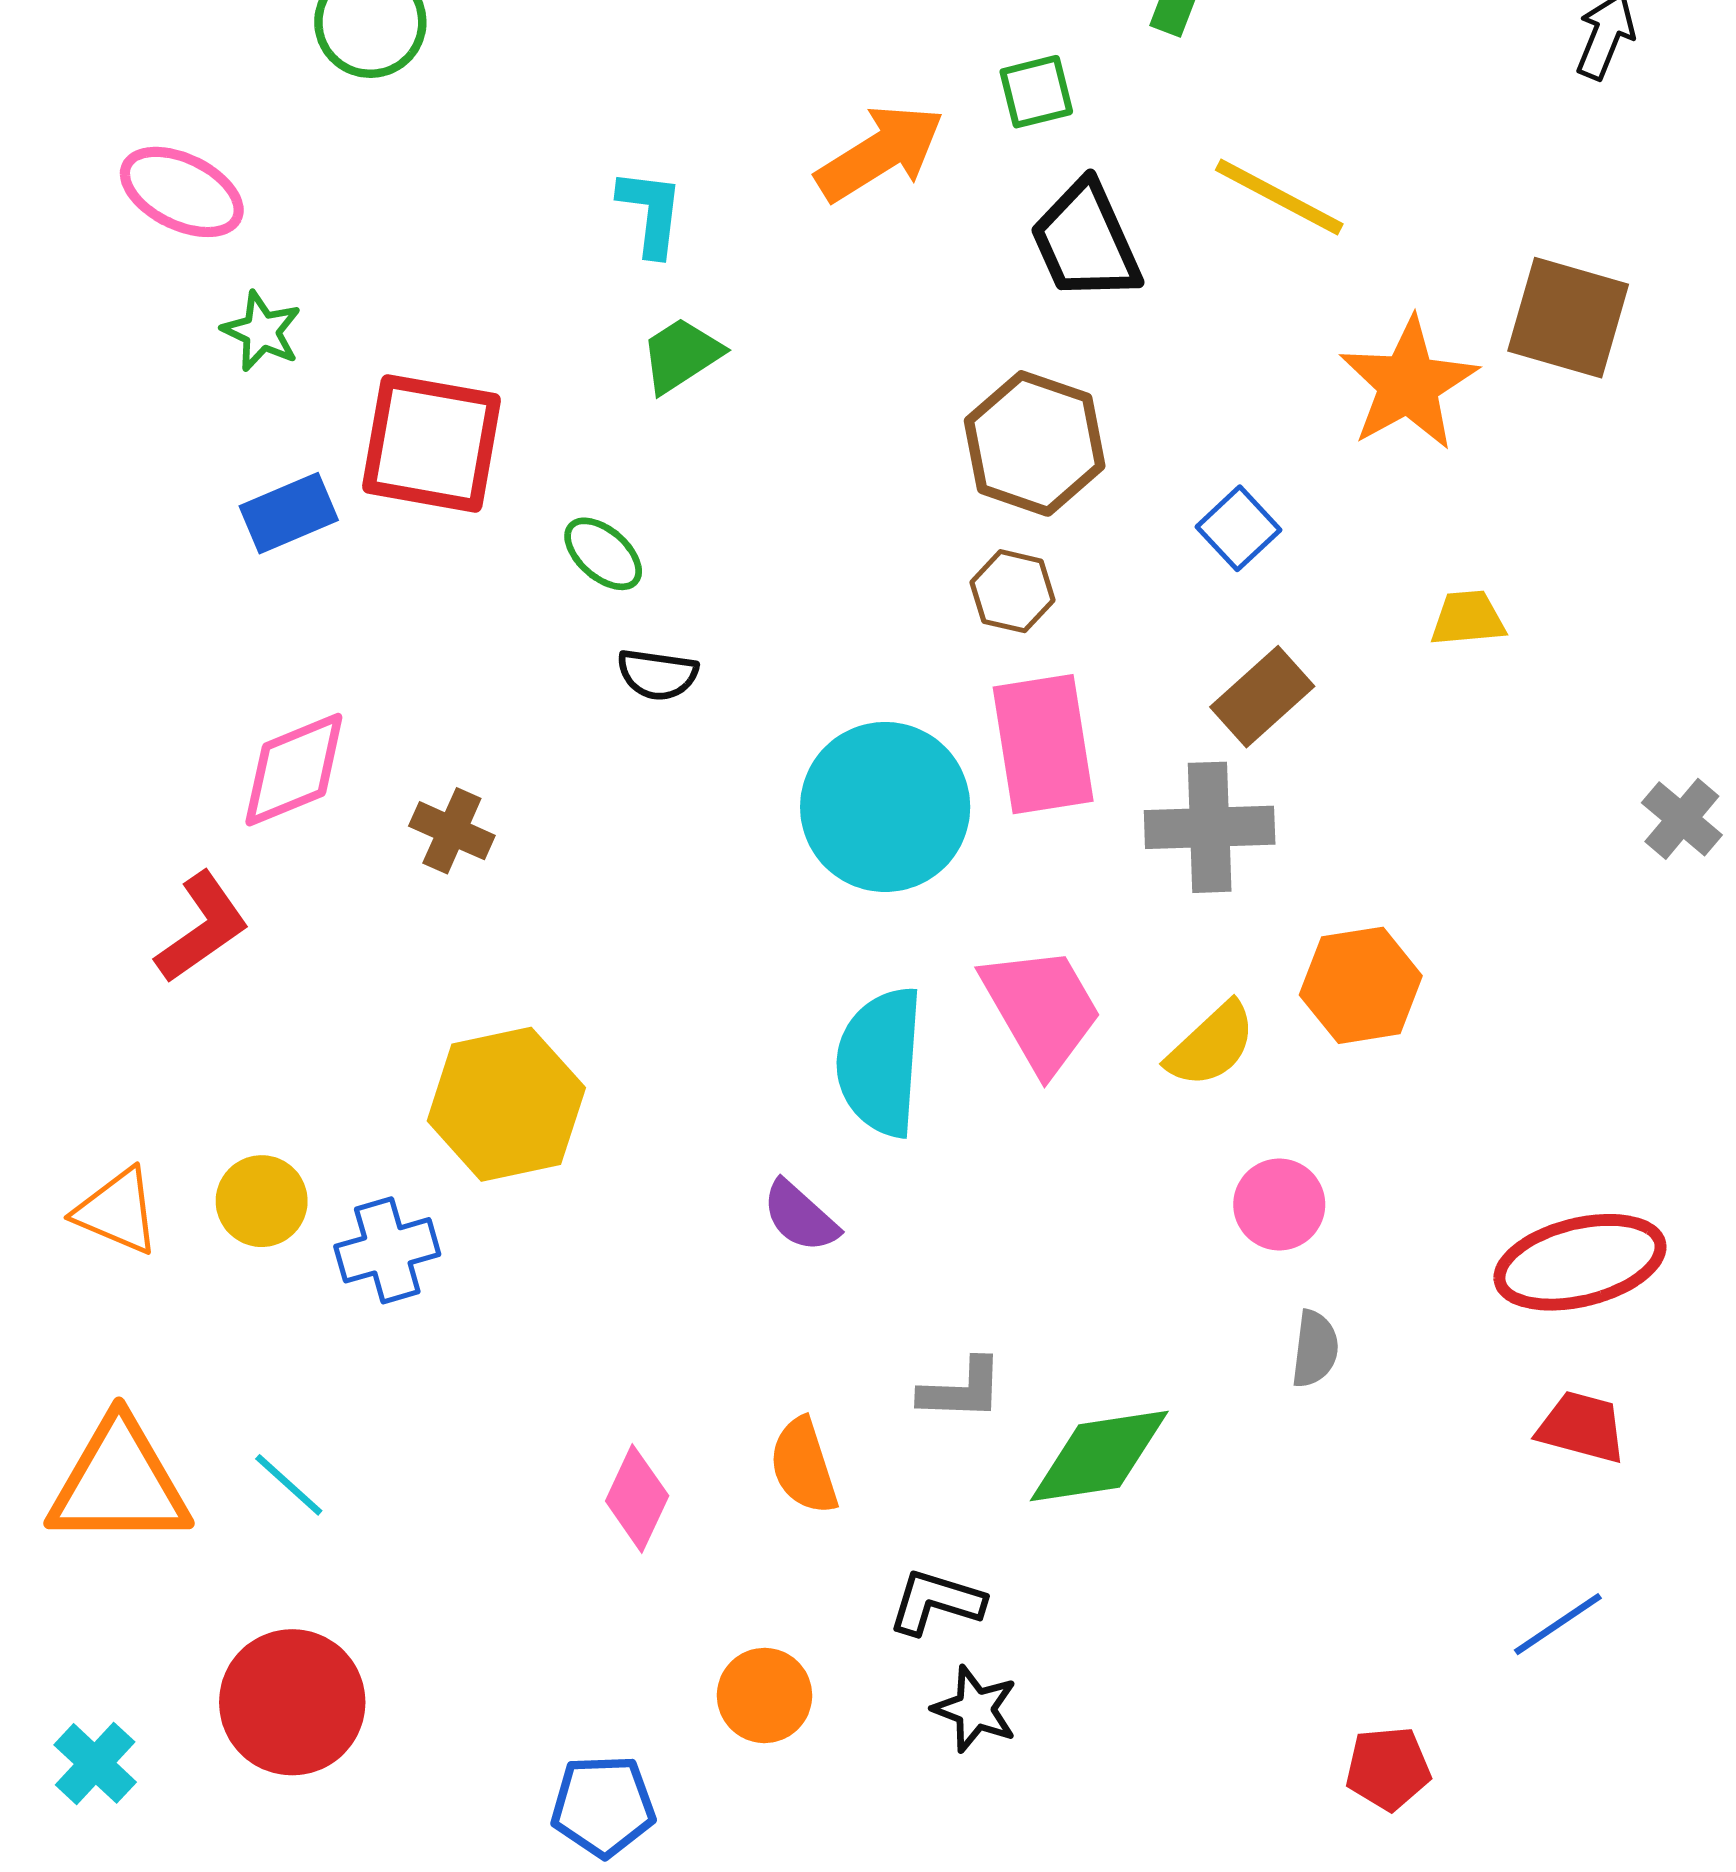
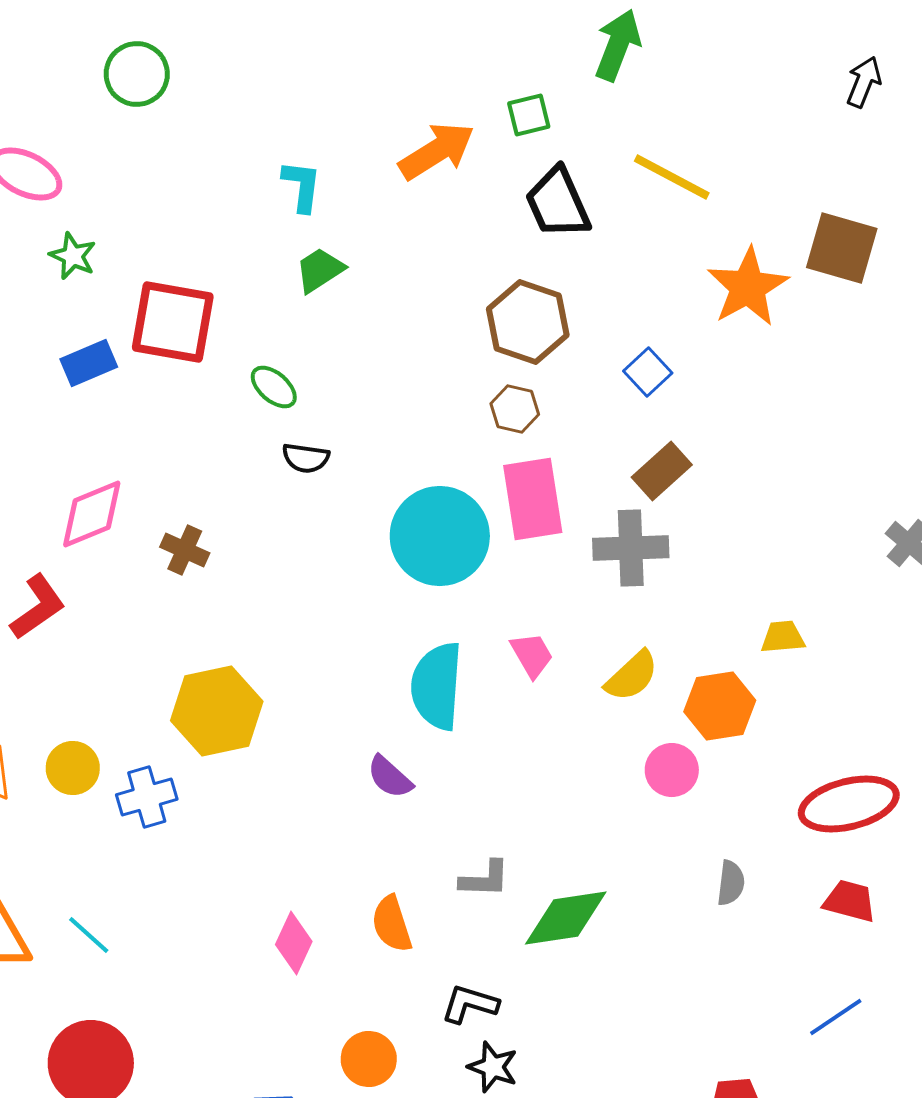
yellow trapezoid: (1468, 618) -> (783, 637), moved
orange hexagon: (1361, 985) -> (720, 706), moved
pink trapezoid: (1041, 1009) -> (532, 655), size x0.6
gray semicircle: (1315, 1349) -> (731, 883), moved

